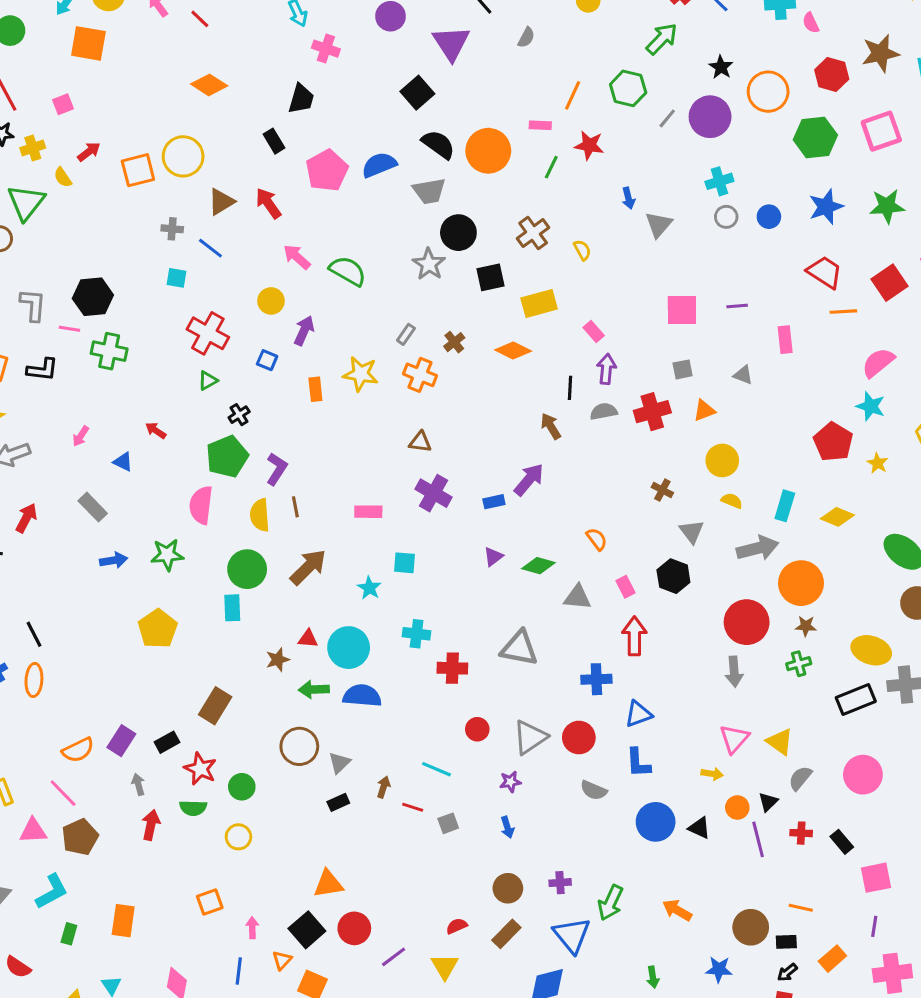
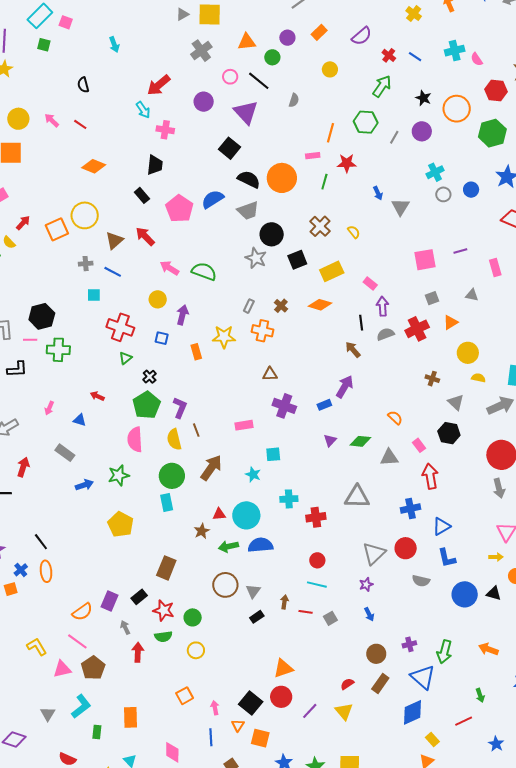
purple circle: (710, 117) -> (422, 131), size x0.7
red circle: (477, 729) -> (317, 560), moved
orange triangle: (328, 884) -> (283, 668), moved

